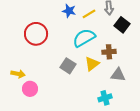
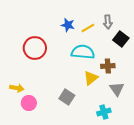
cyan semicircle: (84, 38) -> (83, 52), turned 35
gray square: (68, 66) -> (67, 97), moved
gray triangle: (118, 75) -> (117, 89), turned 49

